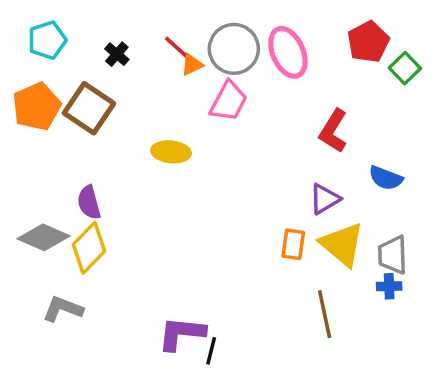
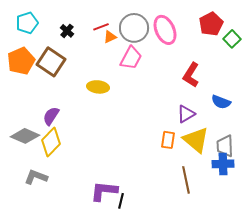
red line: (176, 47) -> (101, 27), turned -63
purple semicircle: (89, 202) -> (51, 116), turned 48
blue cross: (389, 286) -> (223, 164), size x1.5

